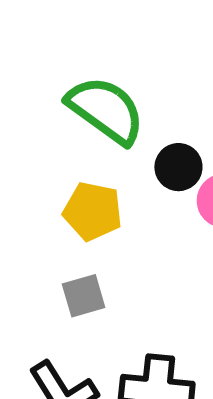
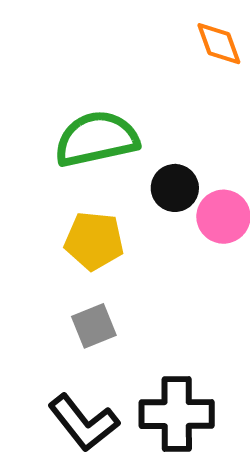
green semicircle: (106, 110) -> (97, 139), turned -42

